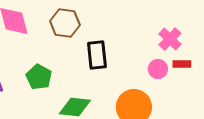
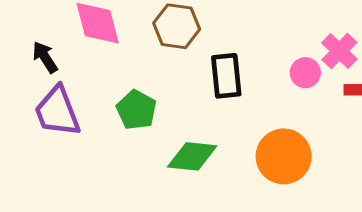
pink circle: (158, 69) -> (305, 73), moved

